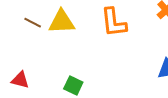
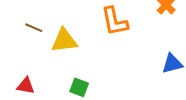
yellow triangle: (62, 22) -> (64, 41), moved

